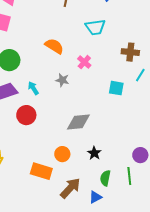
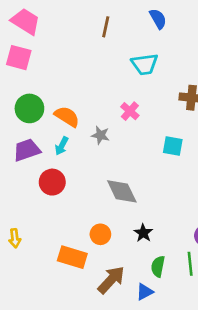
orange semicircle: (54, 46) -> (67, 116), moved
cyan arrow: (33, 88) -> (62, 146), turned -120
gray diamond: (78, 122) -> (122, 191), turned 70

